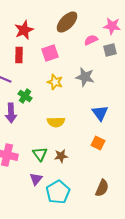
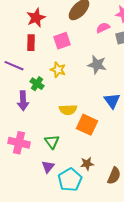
yellow star: (55, 82) -> (58, 70), moved
orange square: (98, 143) -> (87, 125), moved, size x1.5
brown star: (61, 156) -> (87, 164), moved

